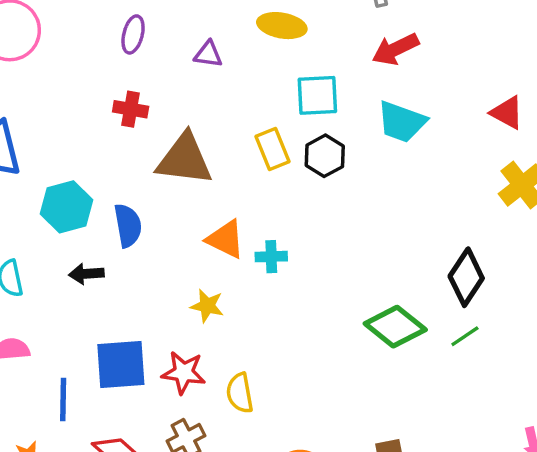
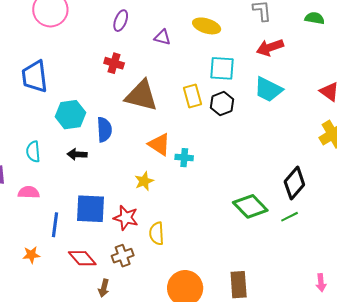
yellow star: (207, 306) -> (144, 181), turned 30

